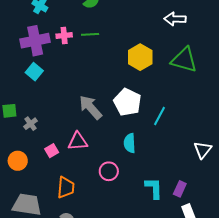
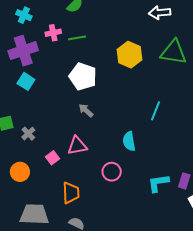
pink cross: (64, 35) -> (53, 33), moved
white pentagon: (127, 102) -> (83, 76), moved
gray arrow: (90, 107) -> (86, 110), size x0.6
cyan L-shape: (154, 188) -> (158, 183), turned -90

